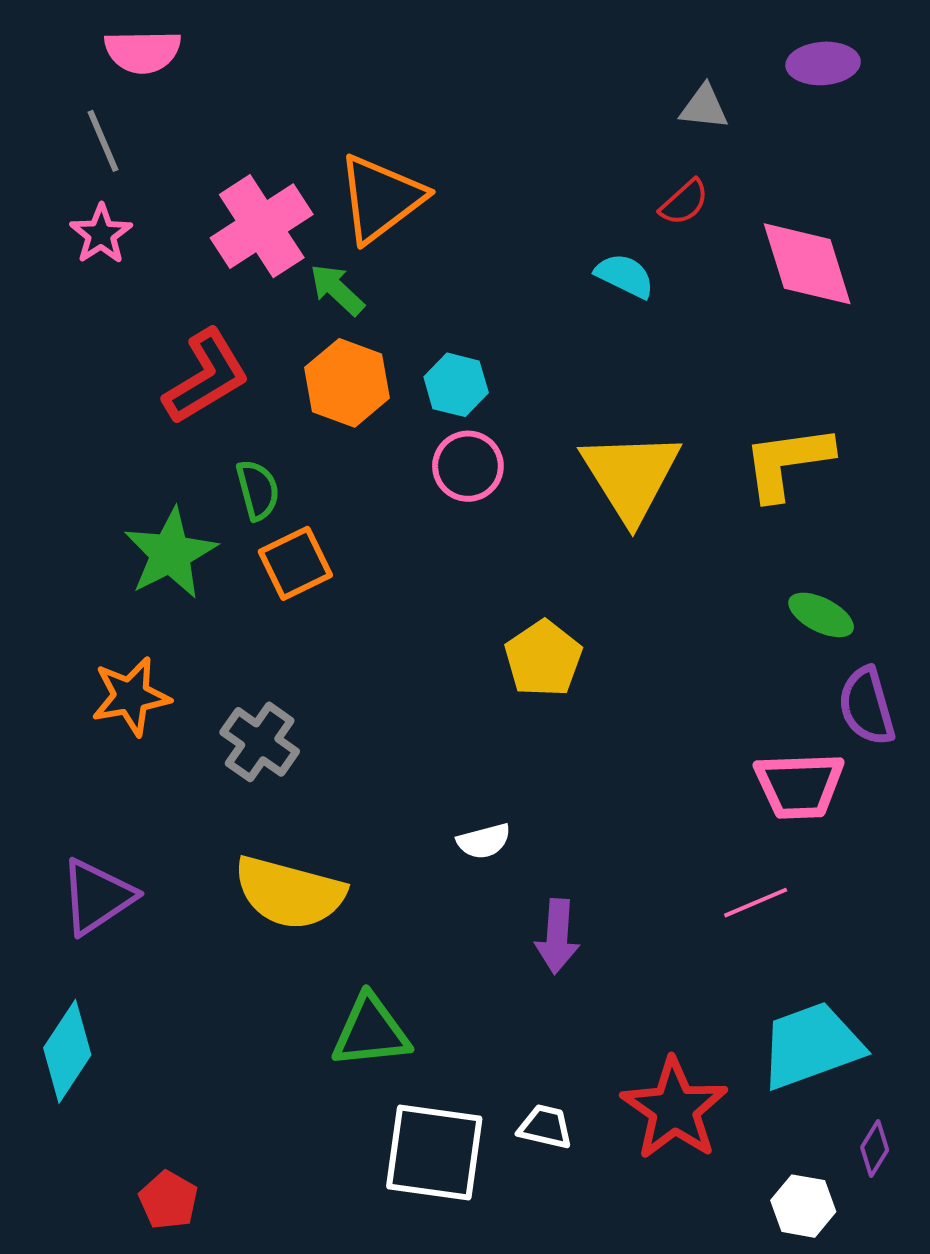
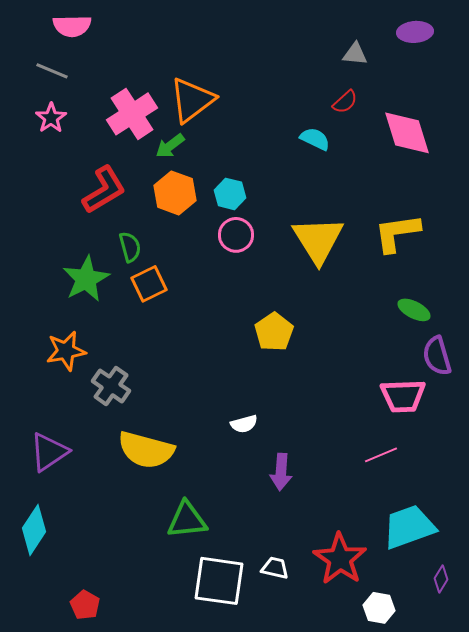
gray line: (103, 141) -> (52, 71), turned -44
green arrow: (337, 290) -> (170, 146), turned -80
gray cross: (260, 742) -> (111, 386), moved
white hexagon: (803, 1206) -> (379, 608), moved

